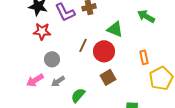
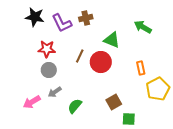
red star: (42, 31) -> (47, 49), moved
brown square: (108, 77) -> (114, 102), moved
pink arrow: (35, 80) -> (32, 102), moved

